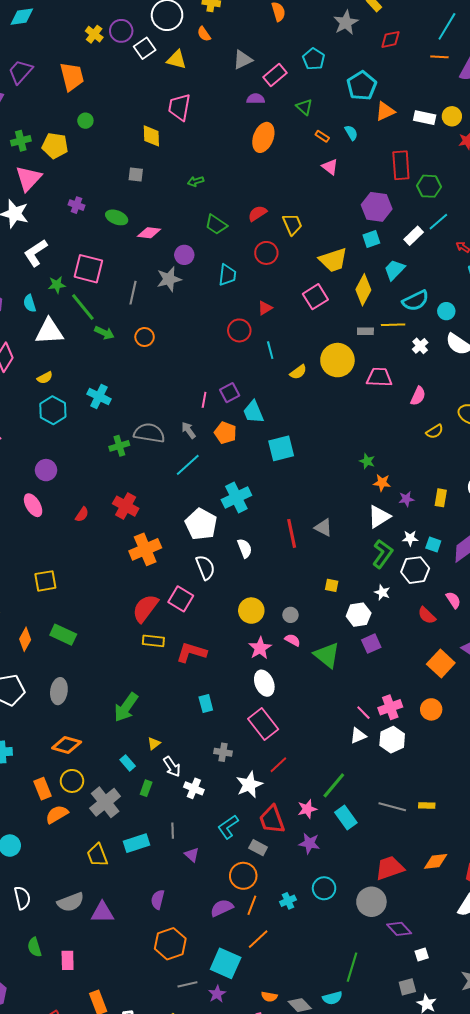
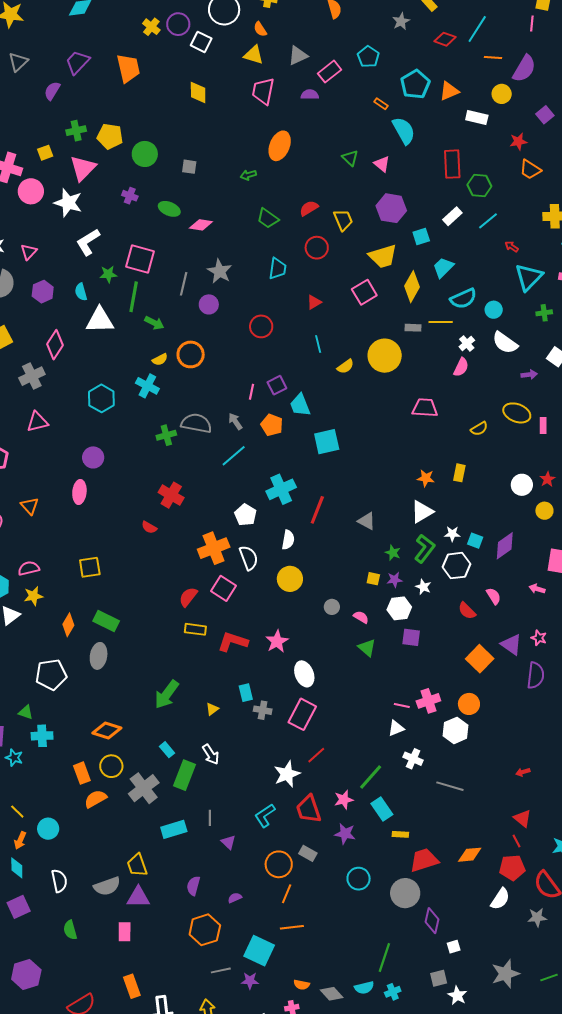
gray star: (346, 23) -> (401, 21), size x0.7
cyan line: (447, 26) -> (477, 29), moved
red diamond: (391, 39) -> (445, 39), turned 30
white square: (145, 48) -> (201, 42), turned -30
yellow triangle: (177, 60) -> (254, 55), moved
pink trapezoid: (179, 107) -> (263, 91), moved
green triangle: (304, 107) -> (350, 158), moved
orange triangle: (385, 111) -> (449, 91), moved
yellow circle: (452, 116) -> (502, 94), moved
green circle: (85, 121) -> (145, 154), moved, size x1.6
cyan semicircle: (351, 133) -> (404, 131), size x1.8
yellow diamond: (151, 136) -> (198, 93), moved
orange rectangle: (322, 136) -> (381, 104), moved
orange ellipse: (263, 137) -> (280, 146), moved
purple hexagon: (377, 207) -> (391, 208), moved
white rectangle: (414, 236) -> (452, 216), moved
purple circle: (184, 255) -> (209, 304), moved
gray star: (169, 279) -> (220, 271), turned -30
green line: (83, 307) -> (134, 297), turned 48
red circle: (239, 330) -> (261, 326), moved
orange circle: (145, 337) -> (191, 354), moved, size x1.4
pink trapezoid: (379, 377) -> (425, 408), moved
yellow semicircle: (45, 378) -> (160, 360), moved
pink semicircle: (418, 396) -> (461, 367), moved
green star: (367, 461) -> (393, 553), moved
yellow rectangle: (441, 498) -> (459, 473), moved
purple star: (406, 499) -> (395, 580), moved
pink ellipse: (33, 505) -> (79, 492), turned 35
red semicircle: (82, 514) -> (149, 527), moved, turned 84
white pentagon: (201, 524) -> (245, 515), size x0.7
red line: (292, 533) -> (317, 510), moved, turned 32
white semicircle: (245, 548) -> (288, 540), turned 30
orange cross: (145, 549) -> (214, 548), moved
red semicircle: (145, 608) -> (188, 597), size x0.7
yellow circle: (251, 611) -> (290, 579), moved
pink semicircle: (293, 640) -> (361, 617), moved
purple square: (371, 644) -> (411, 637), turned 30
pink star: (260, 648) -> (277, 641), moved
green triangle: (327, 655) -> (367, 648), size x0.7
gray ellipse: (59, 691) -> (99, 656), moved
pink line: (363, 713) -> (402, 706), turned -35
pink rectangle: (263, 724) -> (302, 714), turned 64
white hexagon: (392, 740) -> (456, 730), moved
yellow triangle: (154, 743) -> (212, 709), moved
gray cross: (223, 752) -> (263, 710), moved
green rectangle: (146, 788) -> (185, 775), size x1.8
white cross: (194, 788) -> (413, 759), moved
yellow rectangle: (427, 806) -> (400, 834), moved
gray line: (392, 807) -> (450, 786), moved
gray rectangle: (258, 848) -> (308, 853), moved
yellow trapezoid: (97, 855) -> (137, 865), moved
cyan cross: (288, 901) -> (393, 992), moved
purple semicircle: (222, 908) -> (235, 898), moved, size x0.6
purple diamond: (399, 929) -> (432, 921), turned 55
orange line: (258, 939) -> (292, 927), turned 35
pink rectangle: (68, 960) -> (125, 932), moved
purple star: (217, 994) -> (250, 981), turned 30

